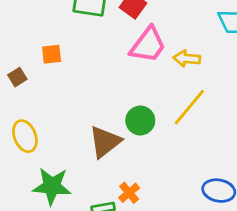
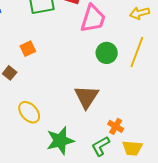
yellow arrow: (187, 59) -> (140, 13), moved
green circle: (140, 121) -> (107, 53), moved

